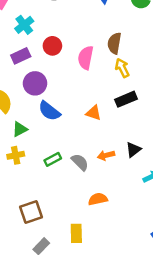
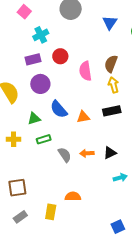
pink semicircle: (86, 58) -> (85, 71), turned -30
blue semicircle: (49, 111) -> (59, 109), moved
orange triangle: (94, 113) -> (83, 117), turned -40
green triangle: (20, 129) -> (34, 119), moved
green rectangle: (53, 159) -> (44, 139), moved
orange semicircle: (98, 199) -> (73, 196), moved

